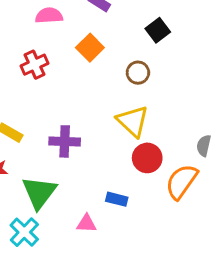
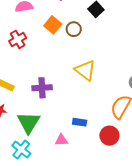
brown circle: (138, 73) -> (74, 29), moved
red circle: (147, 158) -> (109, 136), moved

